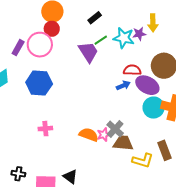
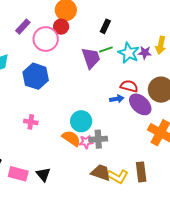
black rectangle: (95, 18) -> (105, 26), turned -40
purple rectangle: (18, 48) -> (23, 27), moved
cyan circle: (154, 108) -> (81, 121), moved
gray cross: (115, 129) -> (98, 139), turned 30
brown trapezoid: (123, 143) -> (101, 173), moved

